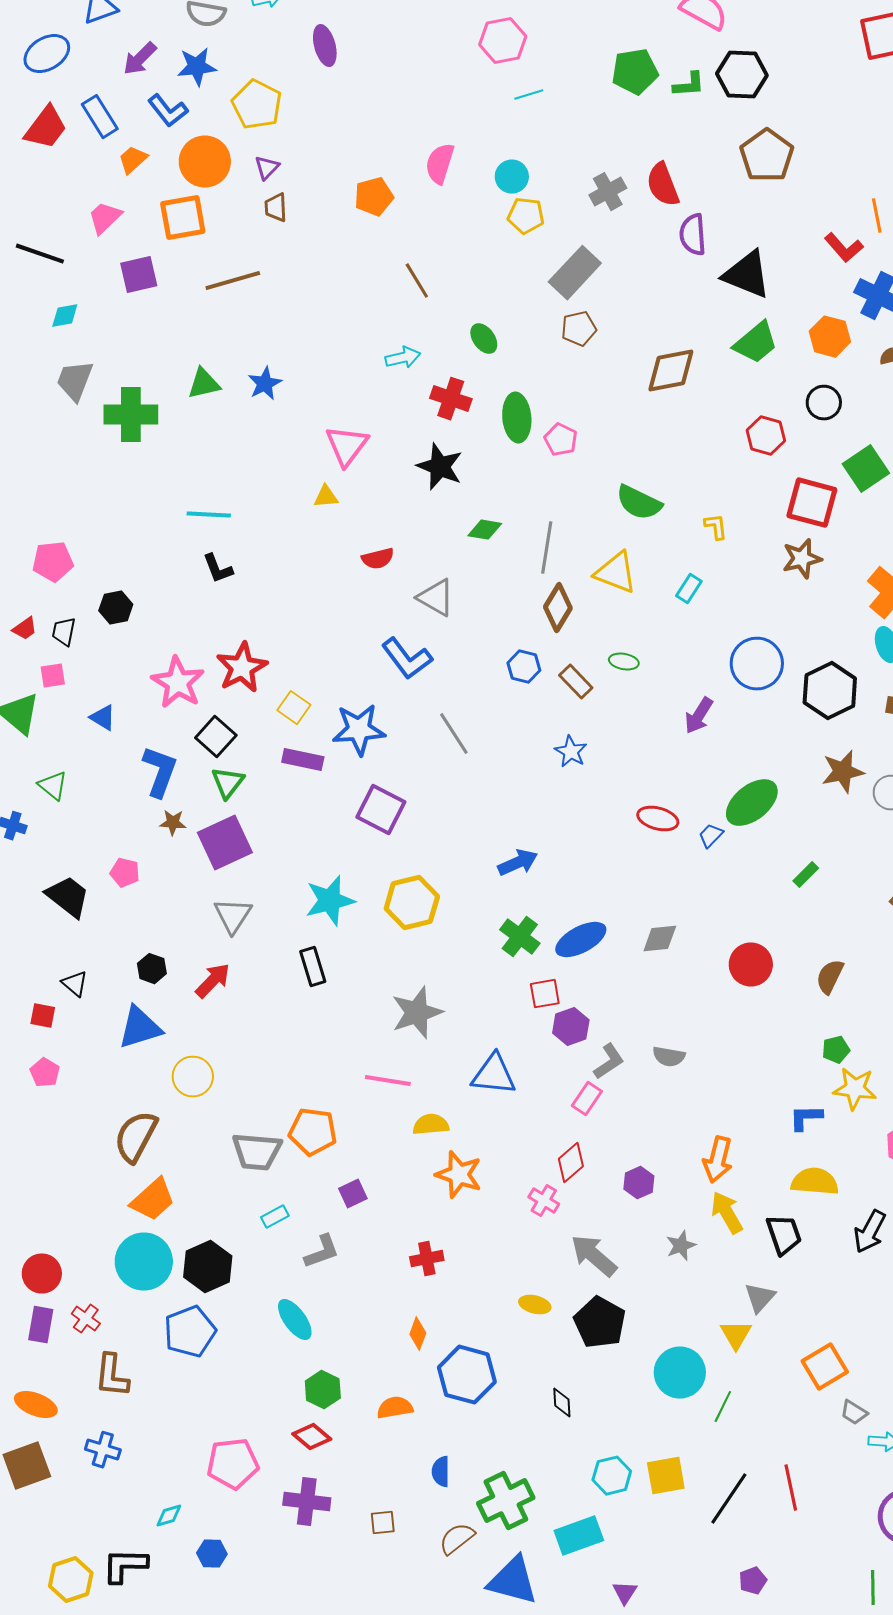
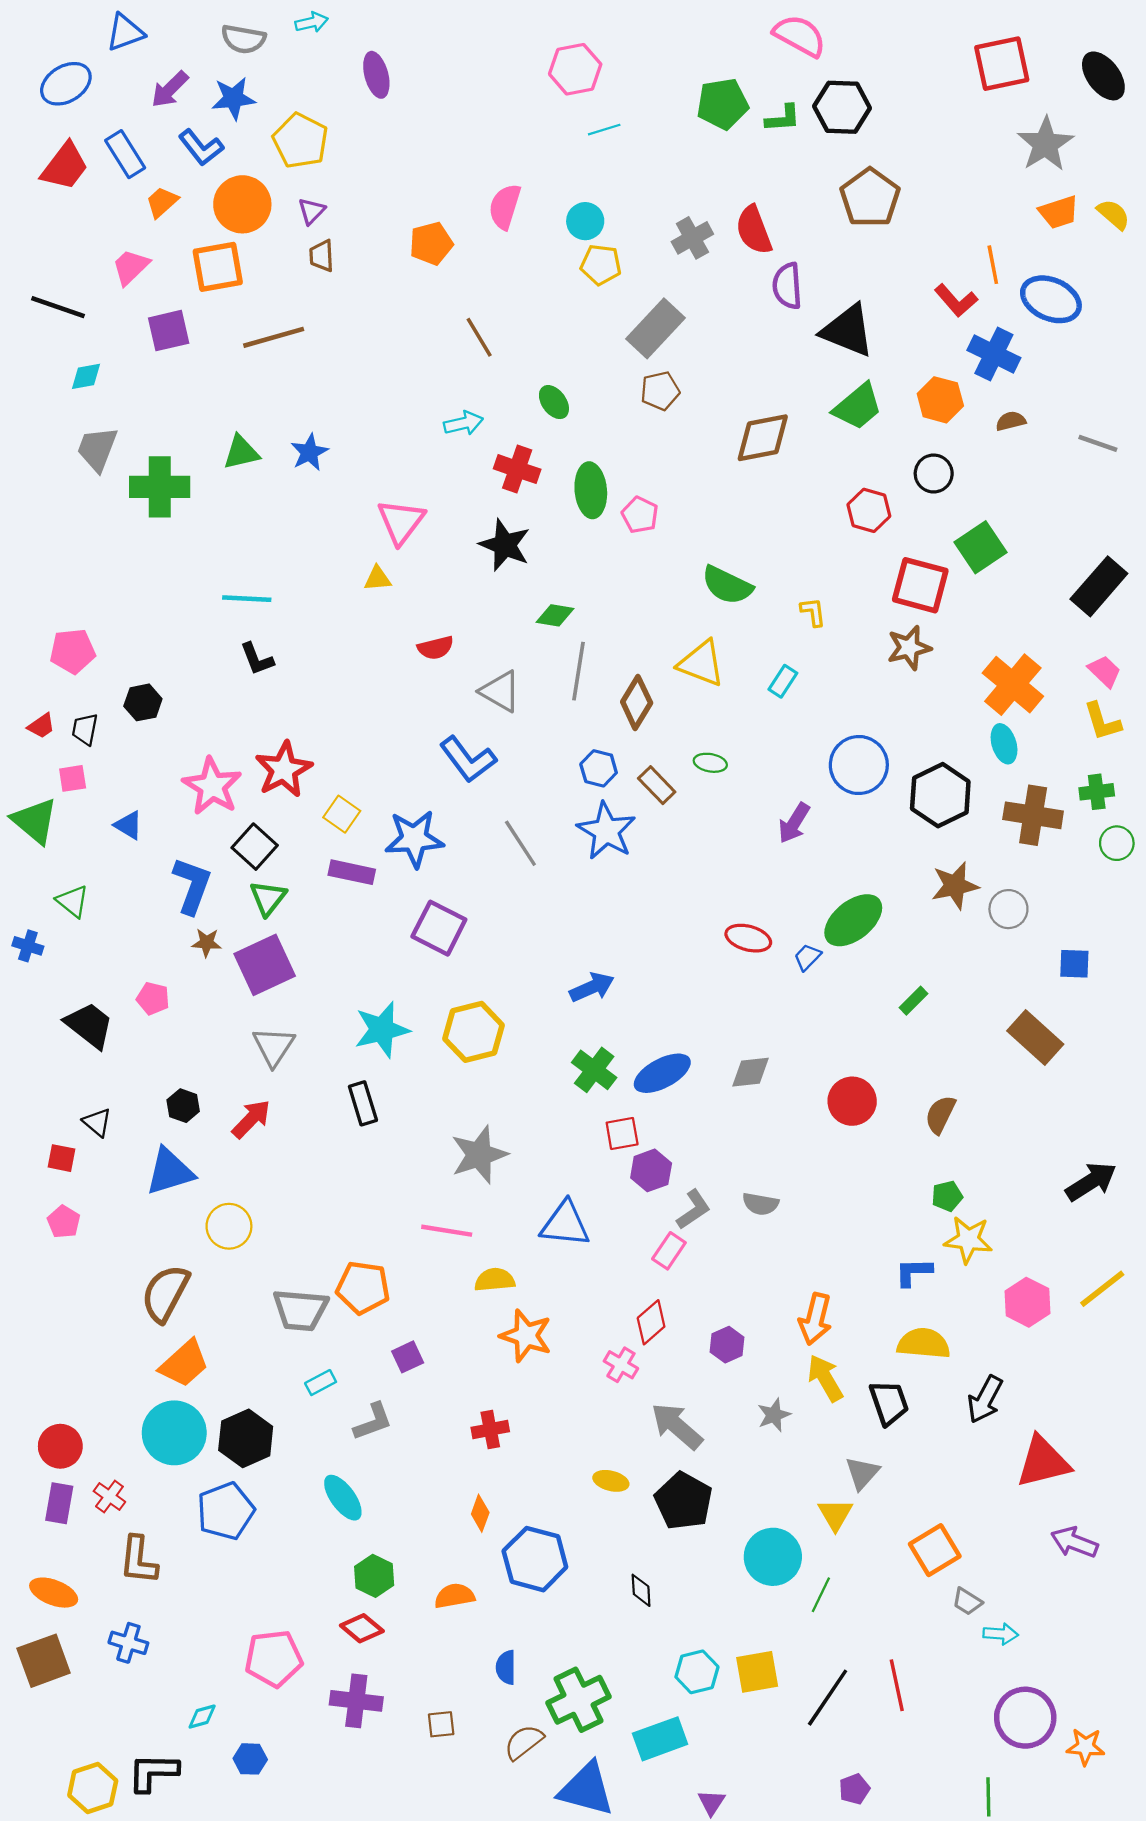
gray line: (547, 548) -> (579, 671), moved
blue star: (571, 752) -> (606, 831), moved, size x1.6

